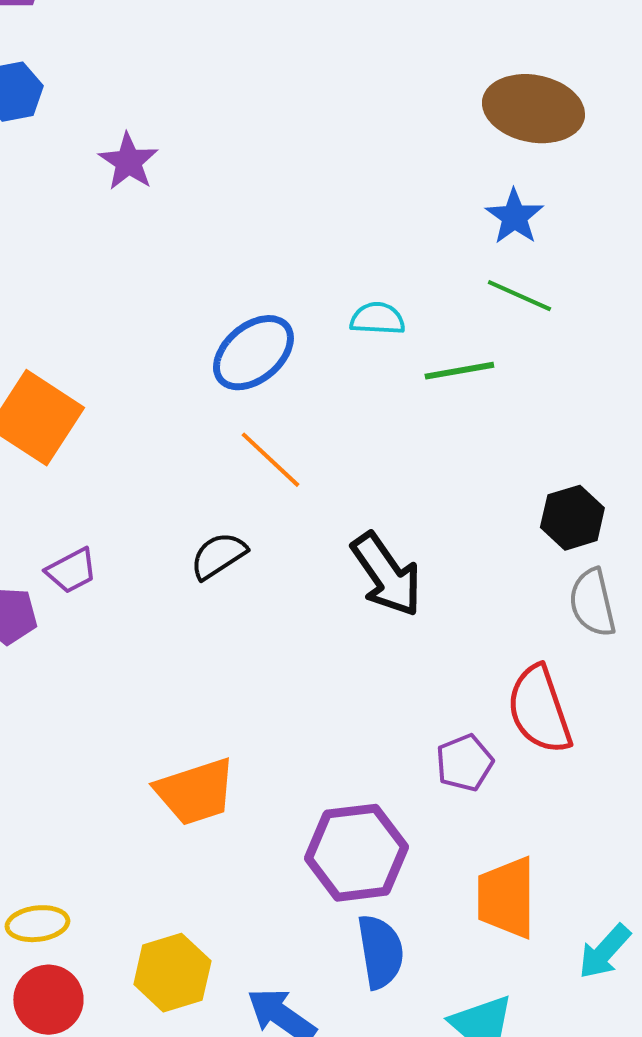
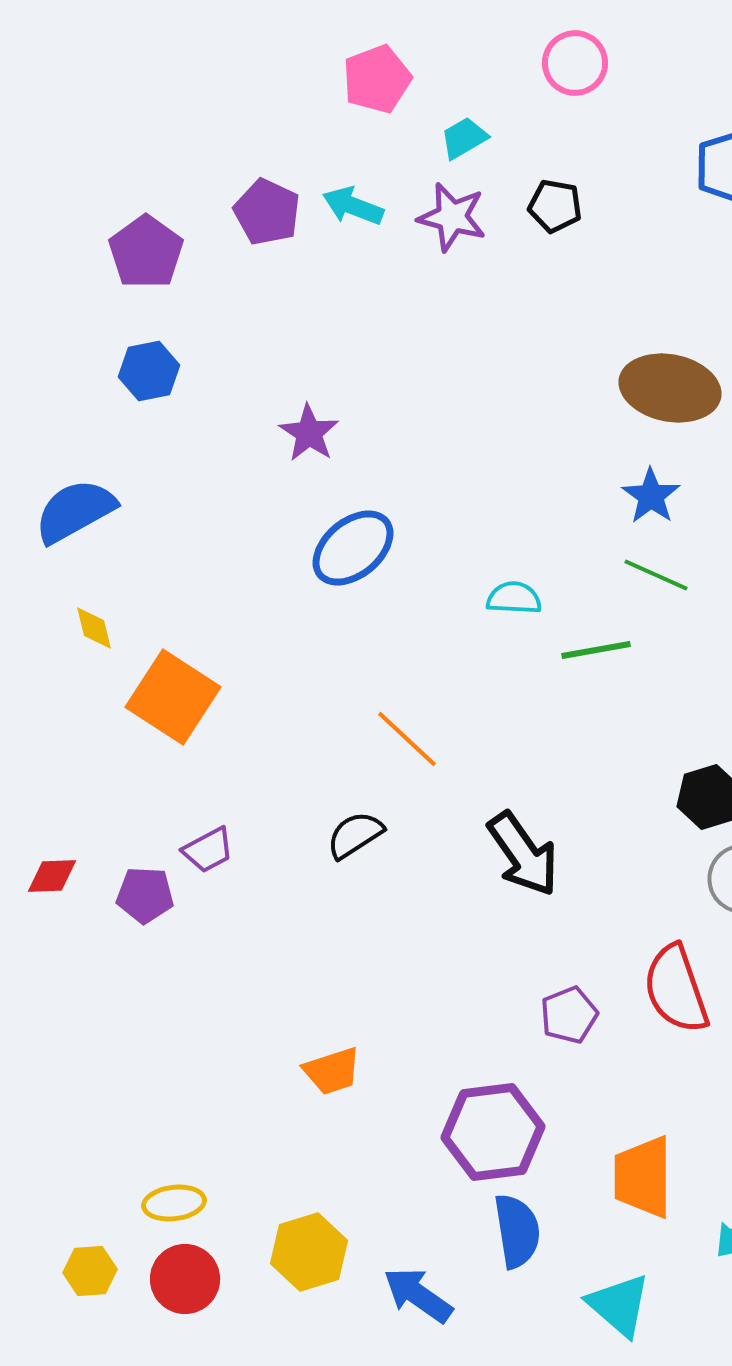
purple star: (128, 162) -> (309, 433), moved
blue ellipse: (253, 353) -> (353, 548), moved
purple pentagon: (464, 763) -> (569, 1015), moved
orange trapezoid: (195, 792) -> (332, 1071), size x0.7

